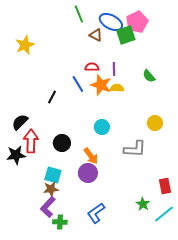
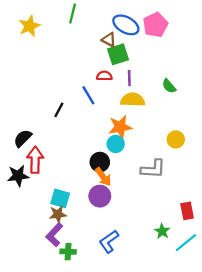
green line: (79, 14) -> (73, 14), moved, turned 36
green square: (126, 35) -> (118, 54), moved
yellow star: (25, 45) -> (29, 26), moved
orange star: (101, 85) -> (120, 127), moved, turned -30
yellow semicircle: (117, 88) -> (133, 100), size x1.5
black circle: (62, 143) -> (100, 162), moved

